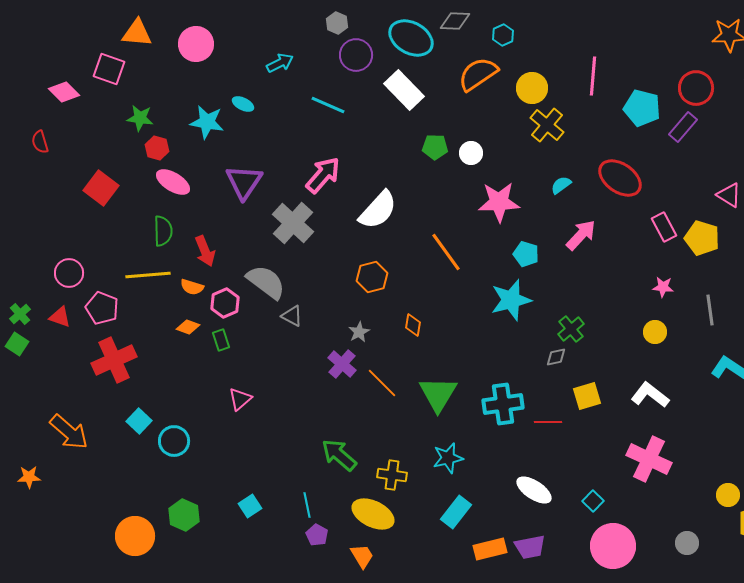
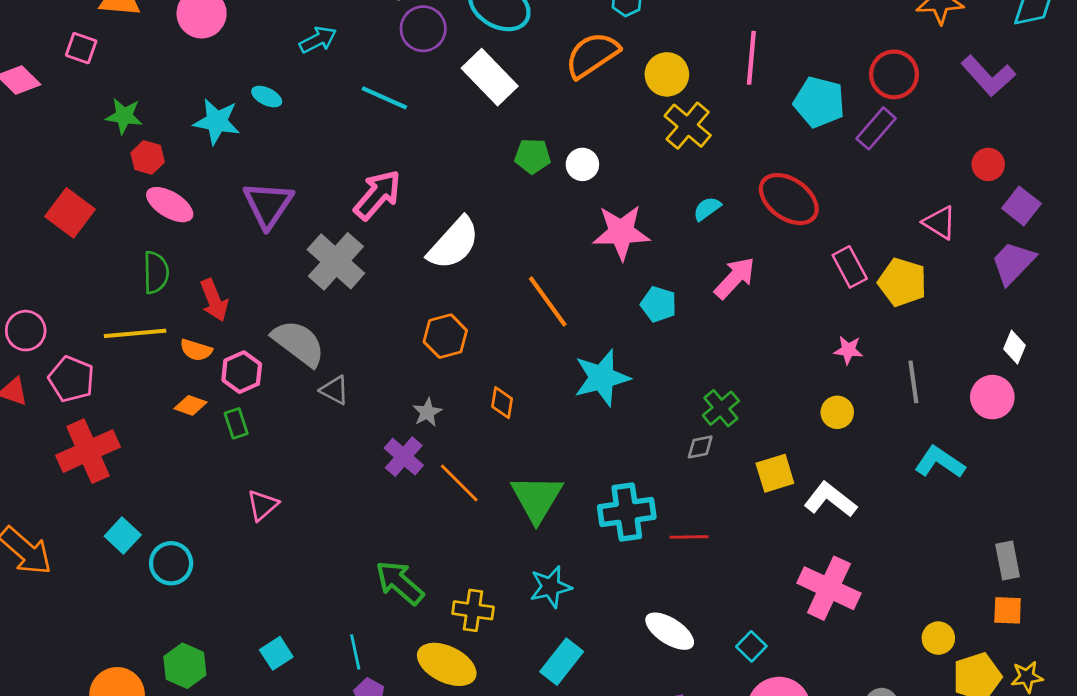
pink square: (109, 69) -> (81, 48), size x0.7
cyan star: (511, 300) -> (602, 378), moved
yellow square: (587, 396) -> (775, 473), moved

